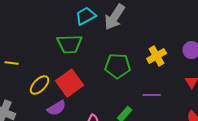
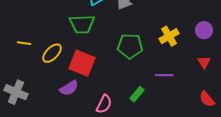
red square: (70, 83) -> (82, 63), turned -32
yellow ellipse: (40, 85) -> (52, 53), moved

